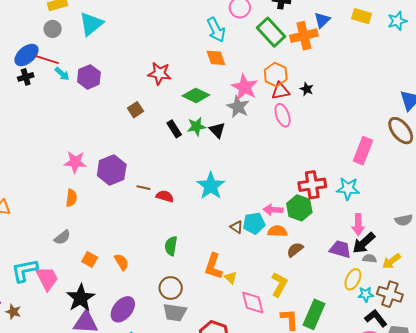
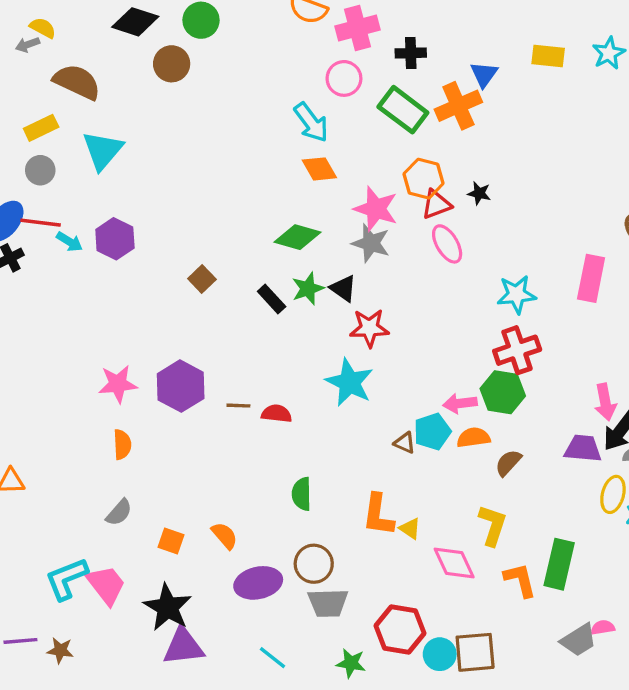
red star: (159, 73) -> (369, 328), moved
cyan star: (348, 189) -> (517, 294), moved
purple ellipse: (123, 309) -> (258, 583), moved, turned 48

